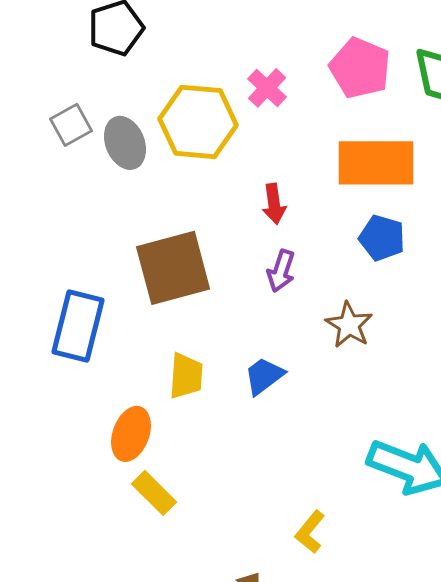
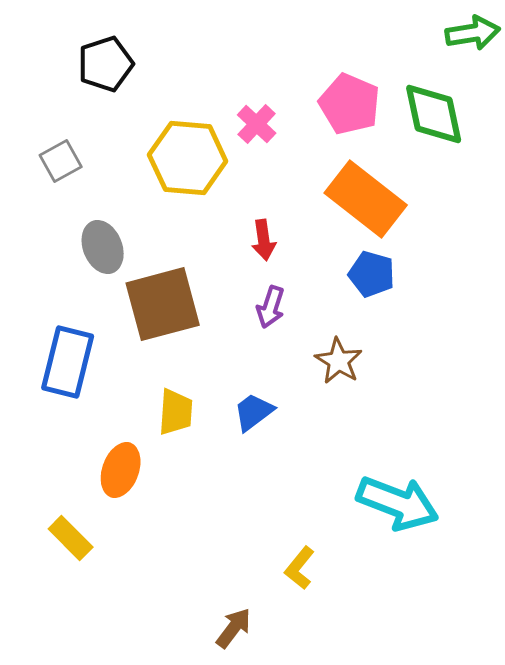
gray ellipse: (125, 143) -> (103, 247), moved
orange rectangle: (376, 163) -> (366, 199), turned 38
yellow rectangle: (154, 493) -> (71, 538), moved

